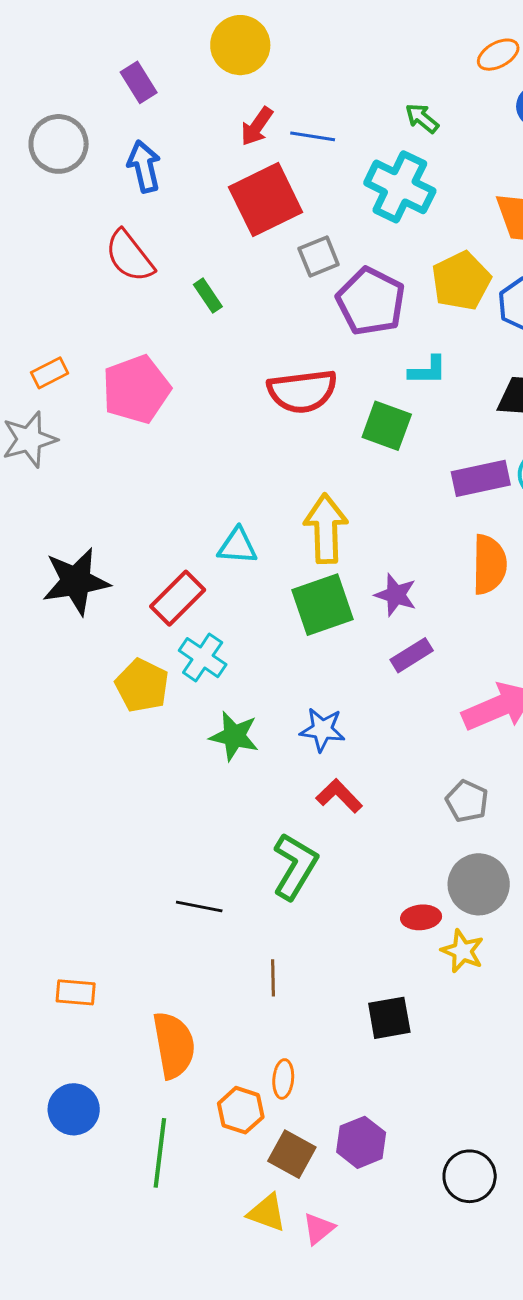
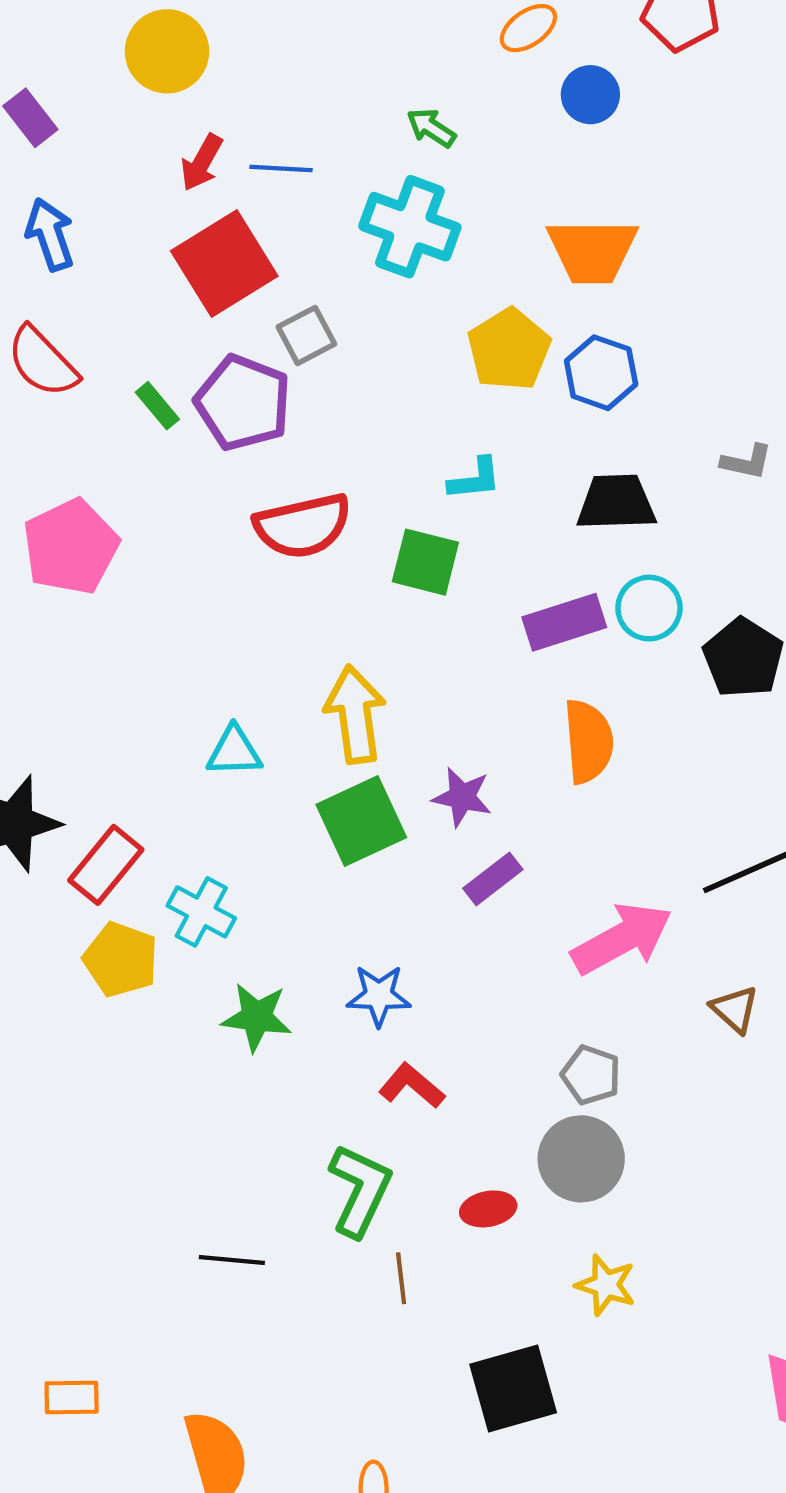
purple pentagon: (371, 301) -> (243, 403), moved
red rectangle: (178, 598) -> (106, 865), moved
gray circle: (479, 884) -> (581, 1159), moved
red ellipse: (421, 917) -> (488, 1209), moved
brown line: (273, 978) -> (401, 1278), moved
black square: (389, 1018) -> (513, 1389), size x1.4

